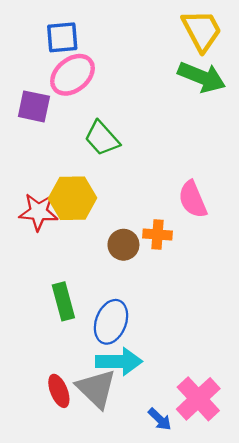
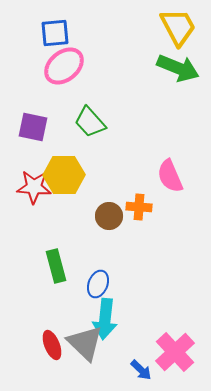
purple square: (34, 106) -> (33, 127), moved
blue ellipse: (111, 322) -> (98, 284), size x0.7
cyan arrow: (119, 361) -> (105, 319), turned 96

